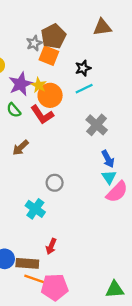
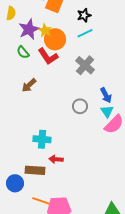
gray cross: (97, 125) -> (85, 65), moved
gray circle: (55, 183) -> (80, 106), moved
cyan cross: (35, 209) -> (42, 139), turned -30
red arrow: (51, 246) -> (56, 159), moved, turned 72
brown rectangle: (27, 263) -> (35, 170), moved

